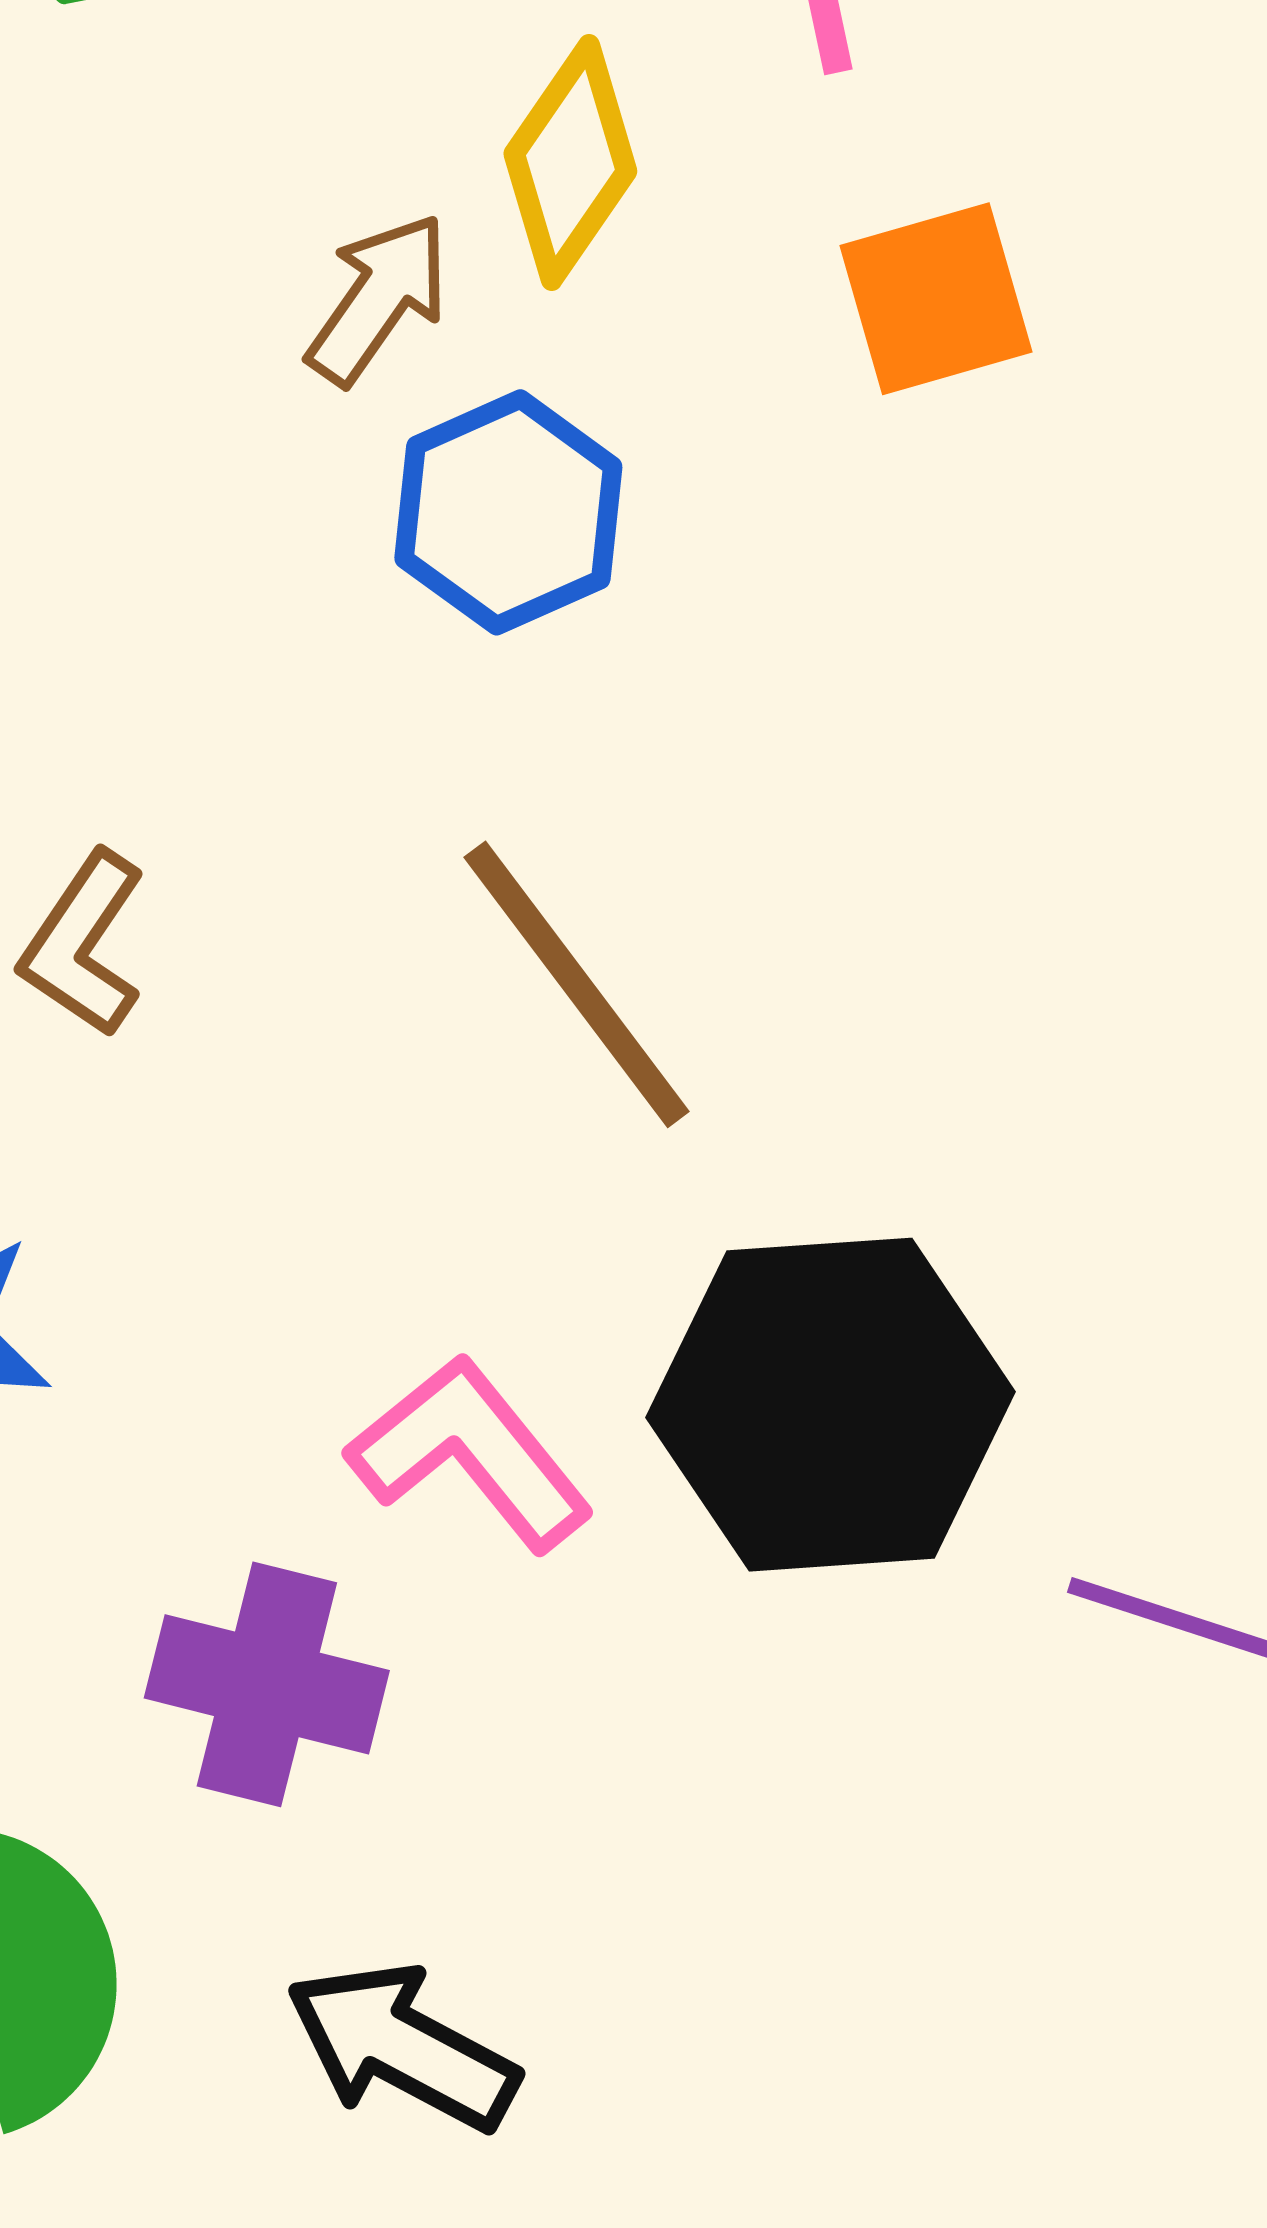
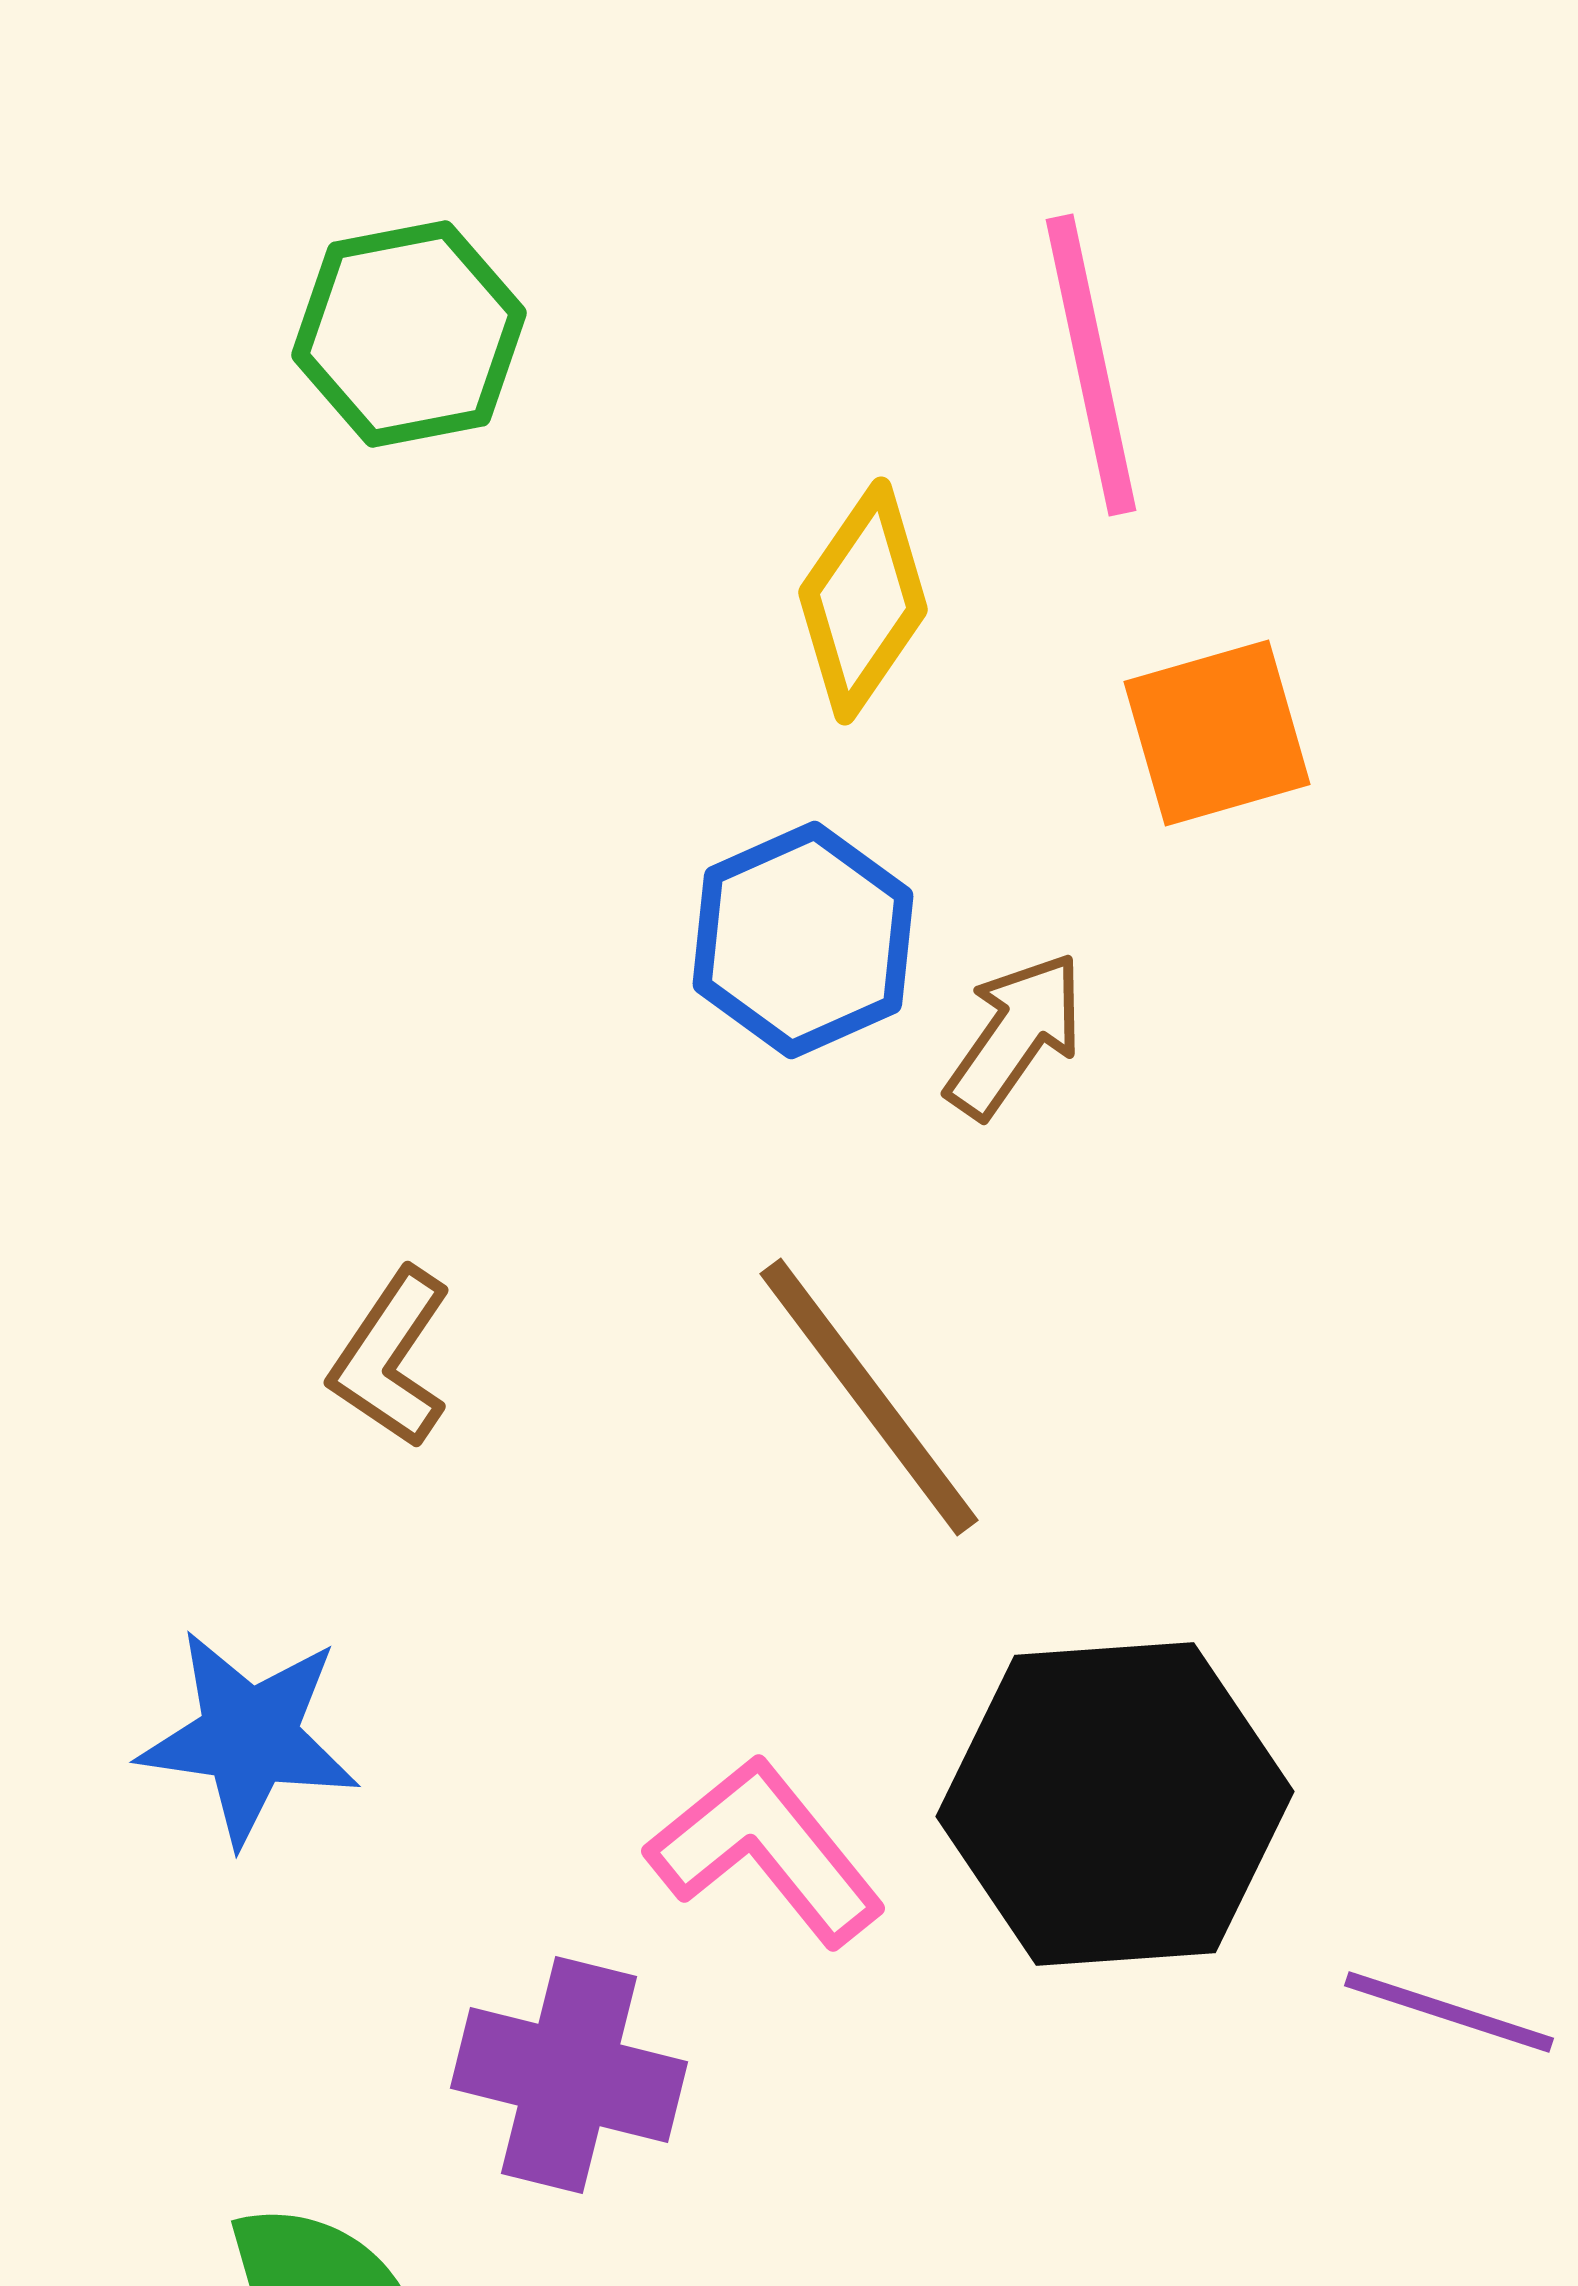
brown arrow: (378, 299) -> (1015, 1035), moved

